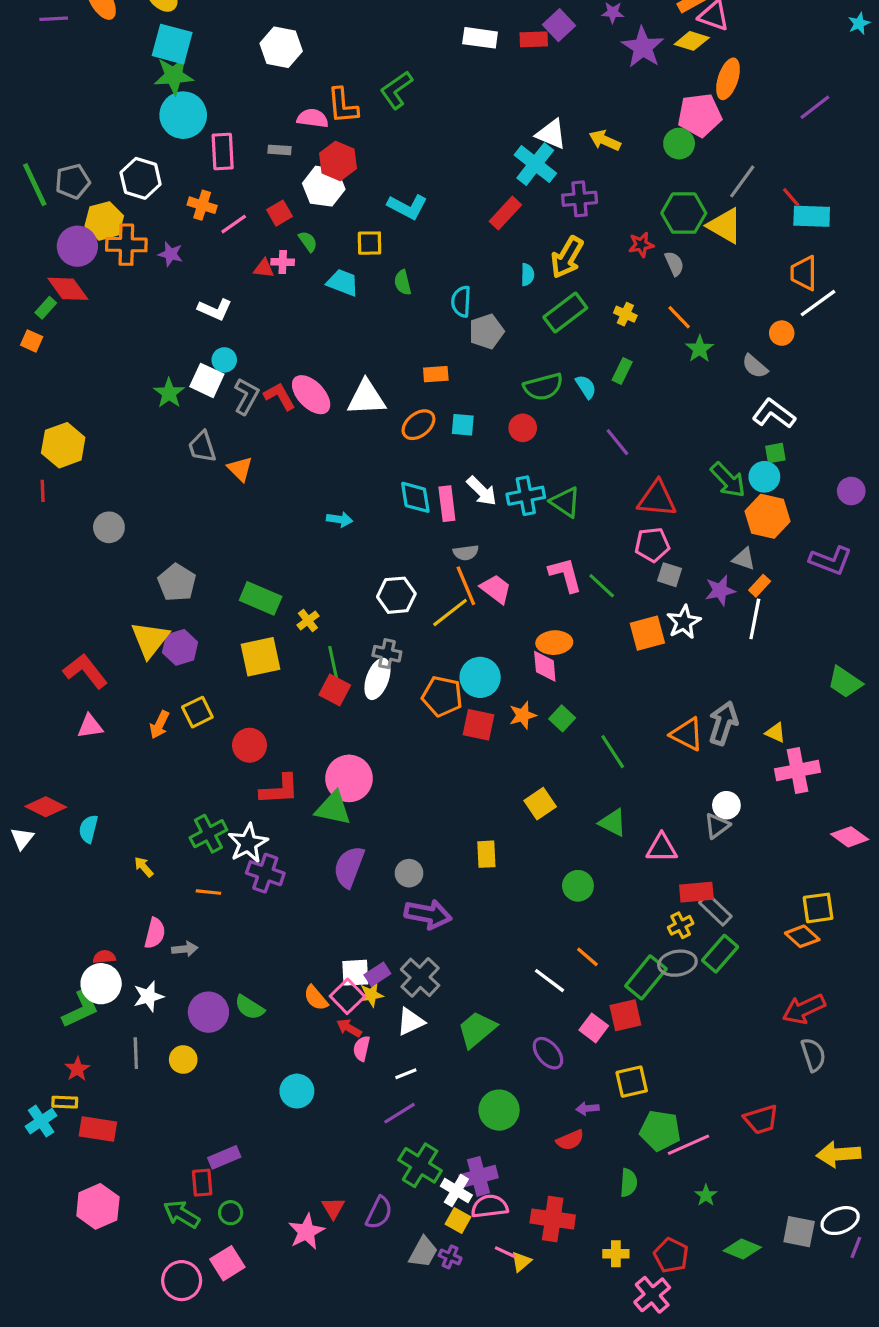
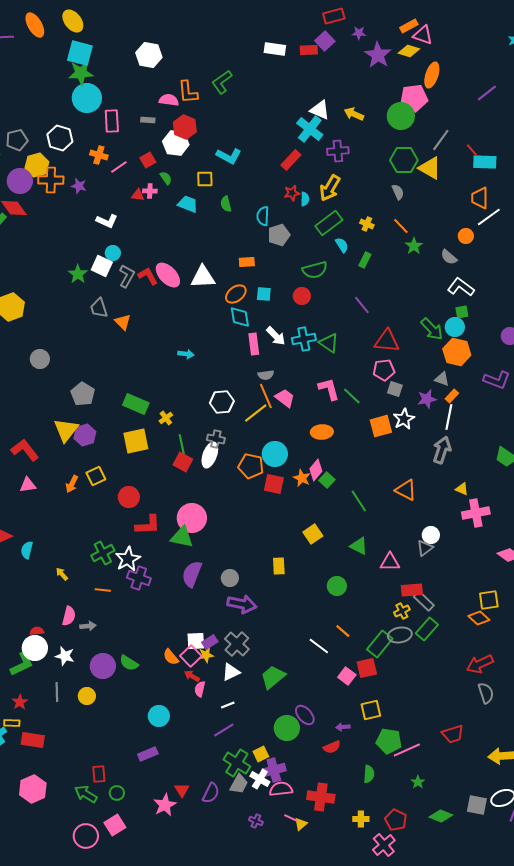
green circle: (679, 144) -> (401, 116), size x1.4
red star: (641, 245) -> (292, 193), moved
cyan semicircle: (586, 387) -> (342, 245), moved
cyan diamond: (415, 497) -> (240, 317), moved
pink diamond: (545, 666) -> (316, 470), moved, turned 45
orange star: (523, 715) -> (302, 478), turned -30
gray arrow: (723, 723) -> (442, 450), moved
white star: (148, 996) -> (65, 656), turned 30
purple ellipse: (548, 1053) -> (305, 715), moved
purple rectangle: (224, 1157) -> (148, 754), moved
yellow square: (458, 1221) -> (261, 754), moved, turned 35
gray trapezoid: (423, 1252) -> (239, 784), moved

